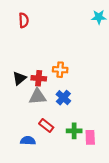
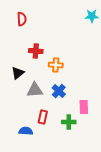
red cross: (39, 78) -> (36, 51), moved
red rectangle: (46, 126) -> (43, 117), turned 64
pink rectangle: (90, 137) -> (84, 107), moved

